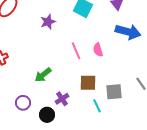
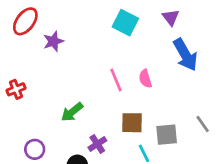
purple star: (48, 22) -> (53, 41), moved
blue arrow: (128, 32) -> (185, 55), turned 45
purple circle: (23, 103) -> (35, 149), moved

